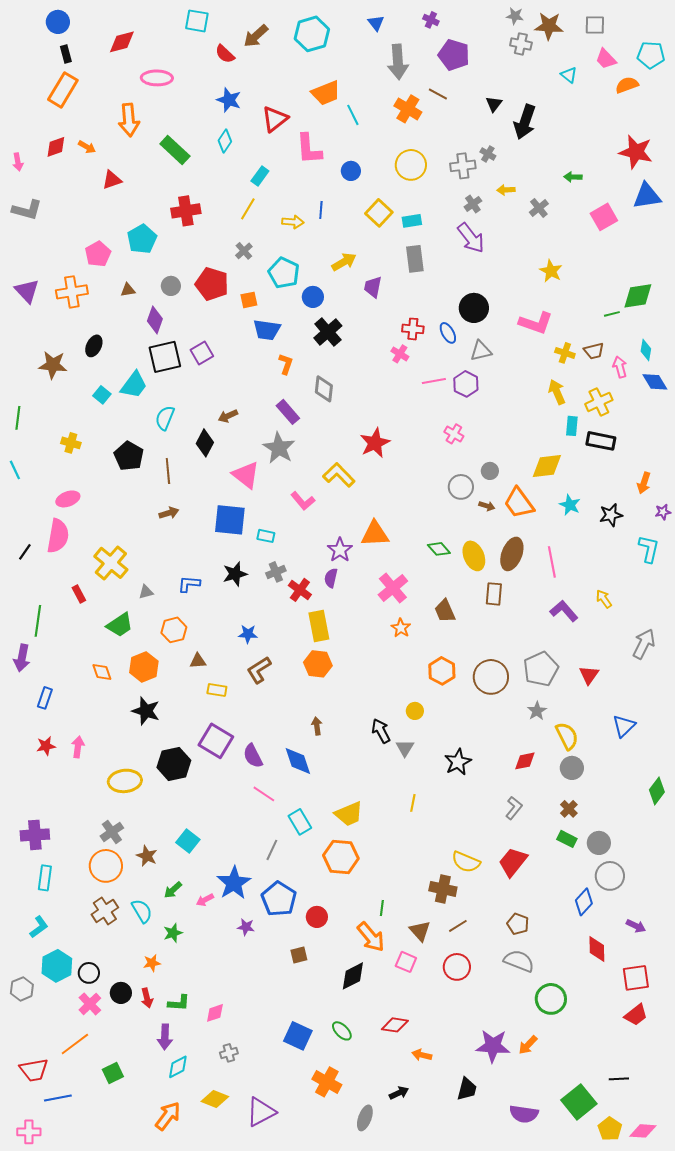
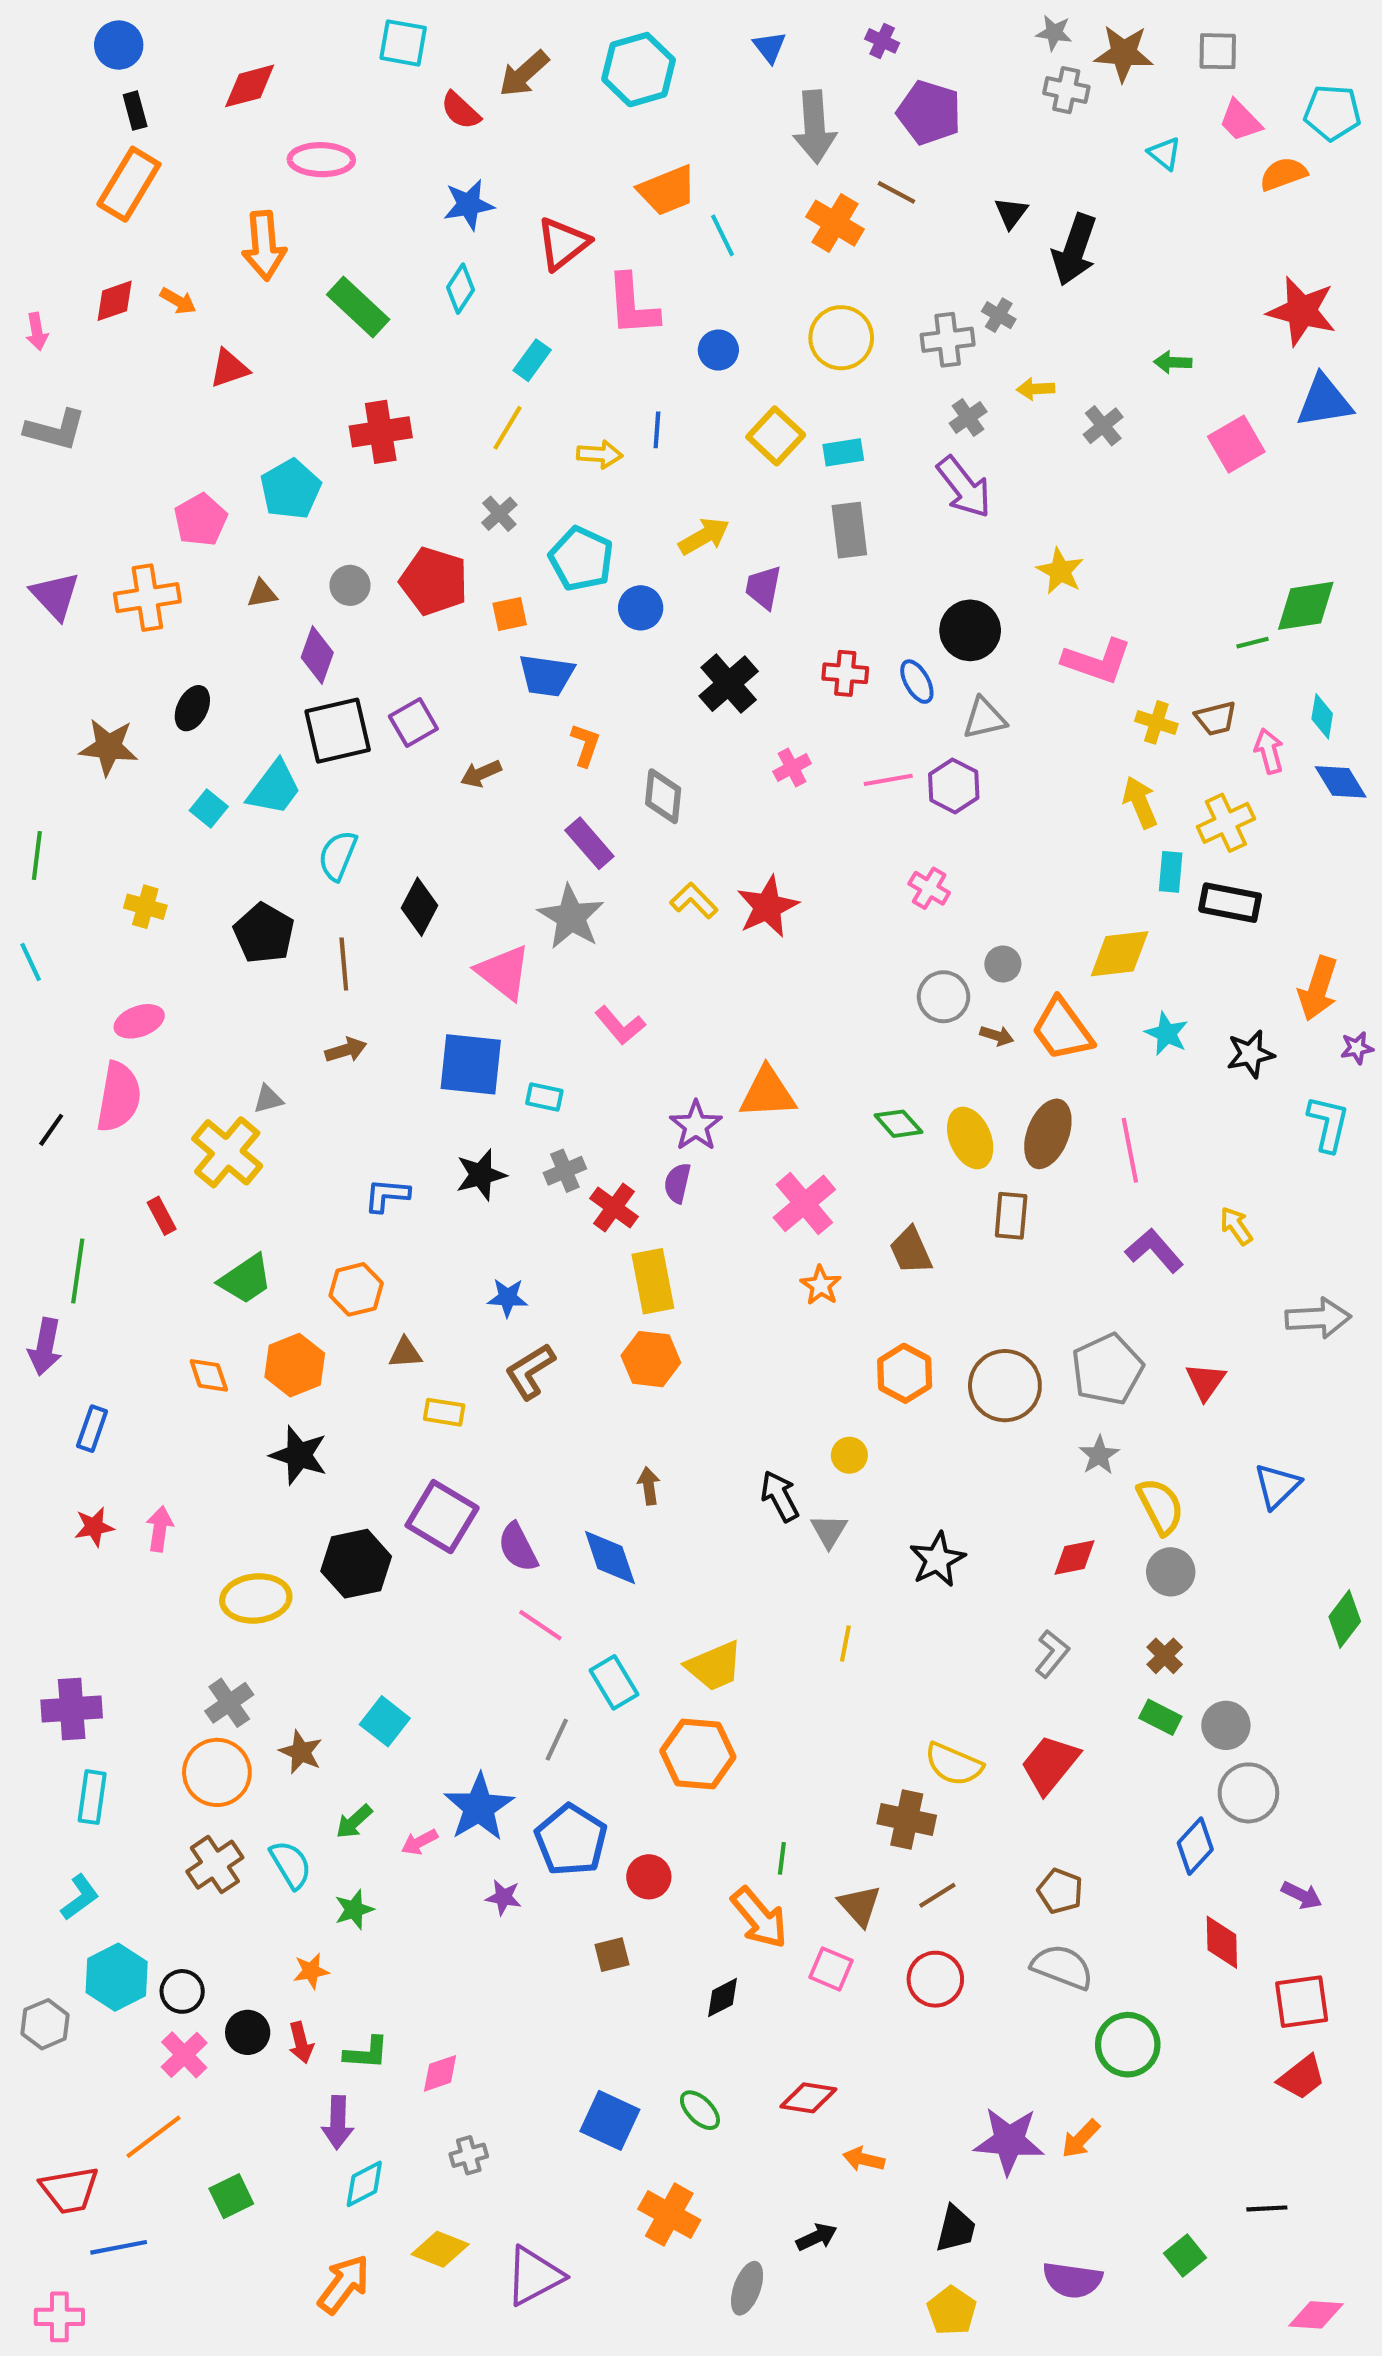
blue star: (229, 100) -> (469, 205), turned -30
yellow star: (551, 271) -> (1060, 571), moved
black cross: (328, 332) -> (729, 684), moved
pink cross: (400, 354) -> (792, 768), moved, turned 30
brown arrow: (228, 416) -> (481, 774), moved
yellow L-shape: (339, 475) -> (694, 901), moved, size x0.7
orange arrow: (644, 483) -> (1318, 989), size x1.4
gray triangle: (146, 592) -> (268, 1099), moved
gray arrow: (644, 644) -> (1318, 1318), turned 60
black diamond: (353, 976) -> (722, 1998), size x0.7
green square: (579, 1102) -> (1185, 2255), size x0.6
yellow pentagon: (610, 1129) -> (952, 2311), moved

